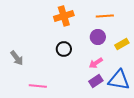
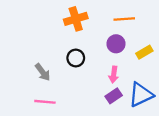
gray arrow: (17, 58) -> (43, 72), moved
pink arrow: (96, 63) -> (114, 75), turned -48
blue triangle: (119, 80) -> (141, 95), turned -35

